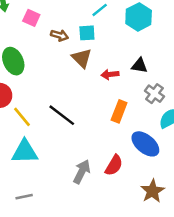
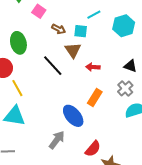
black triangle: (139, 66) -> (130, 66), moved
black line: (62, 115) -> (53, 66), moved
blue ellipse: (145, 144) -> (73, 116), moved
red semicircle: (114, 165) -> (93, 149), moved

